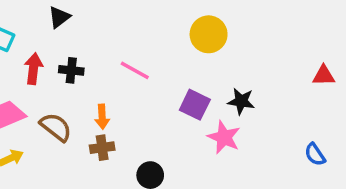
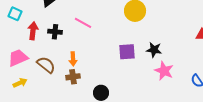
pink line: (135, 70) -> (83, 23), moved
purple square: (195, 105) -> (127, 52), turned -30
pink star: (224, 137) -> (164, 71), moved

